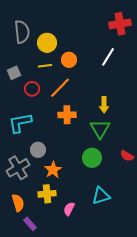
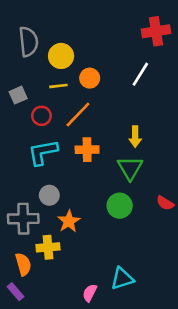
cyan L-shape: (20, 123) -> (43, 152), moved
gray cross: (18, 168) -> (23, 219), turned 30
yellow cross: (47, 194) -> (48, 247), moved
cyan triangle: (101, 196) -> (122, 279), moved
pink semicircle: (69, 209) -> (90, 293), moved
purple rectangle: (30, 224) -> (15, 292), moved

